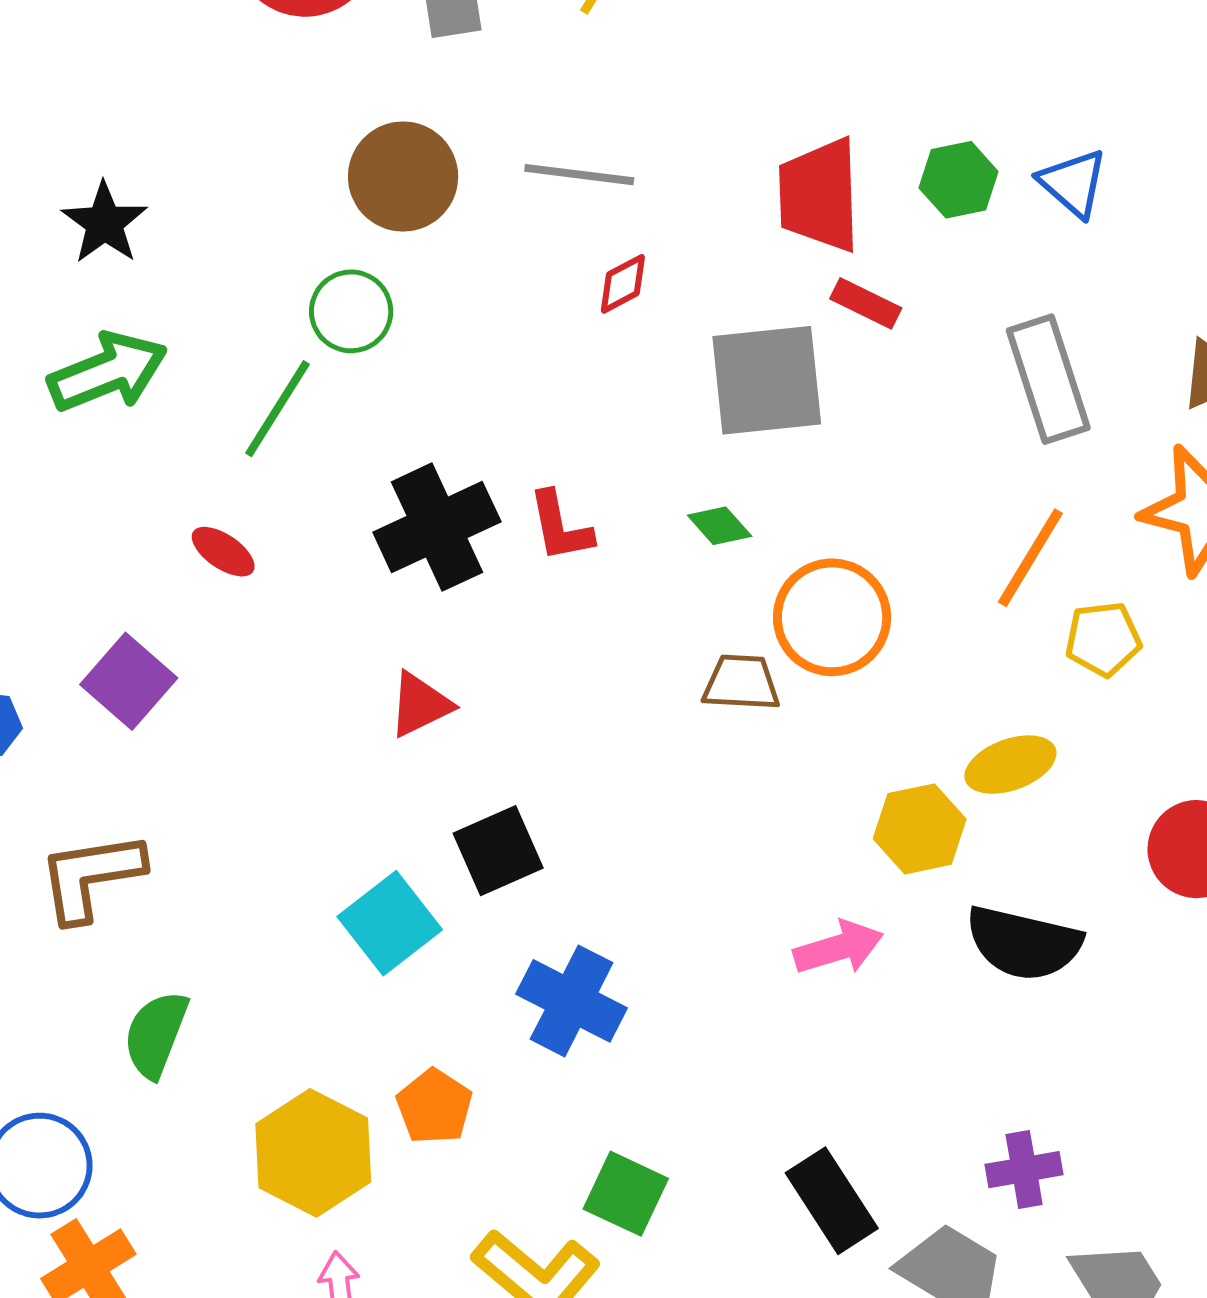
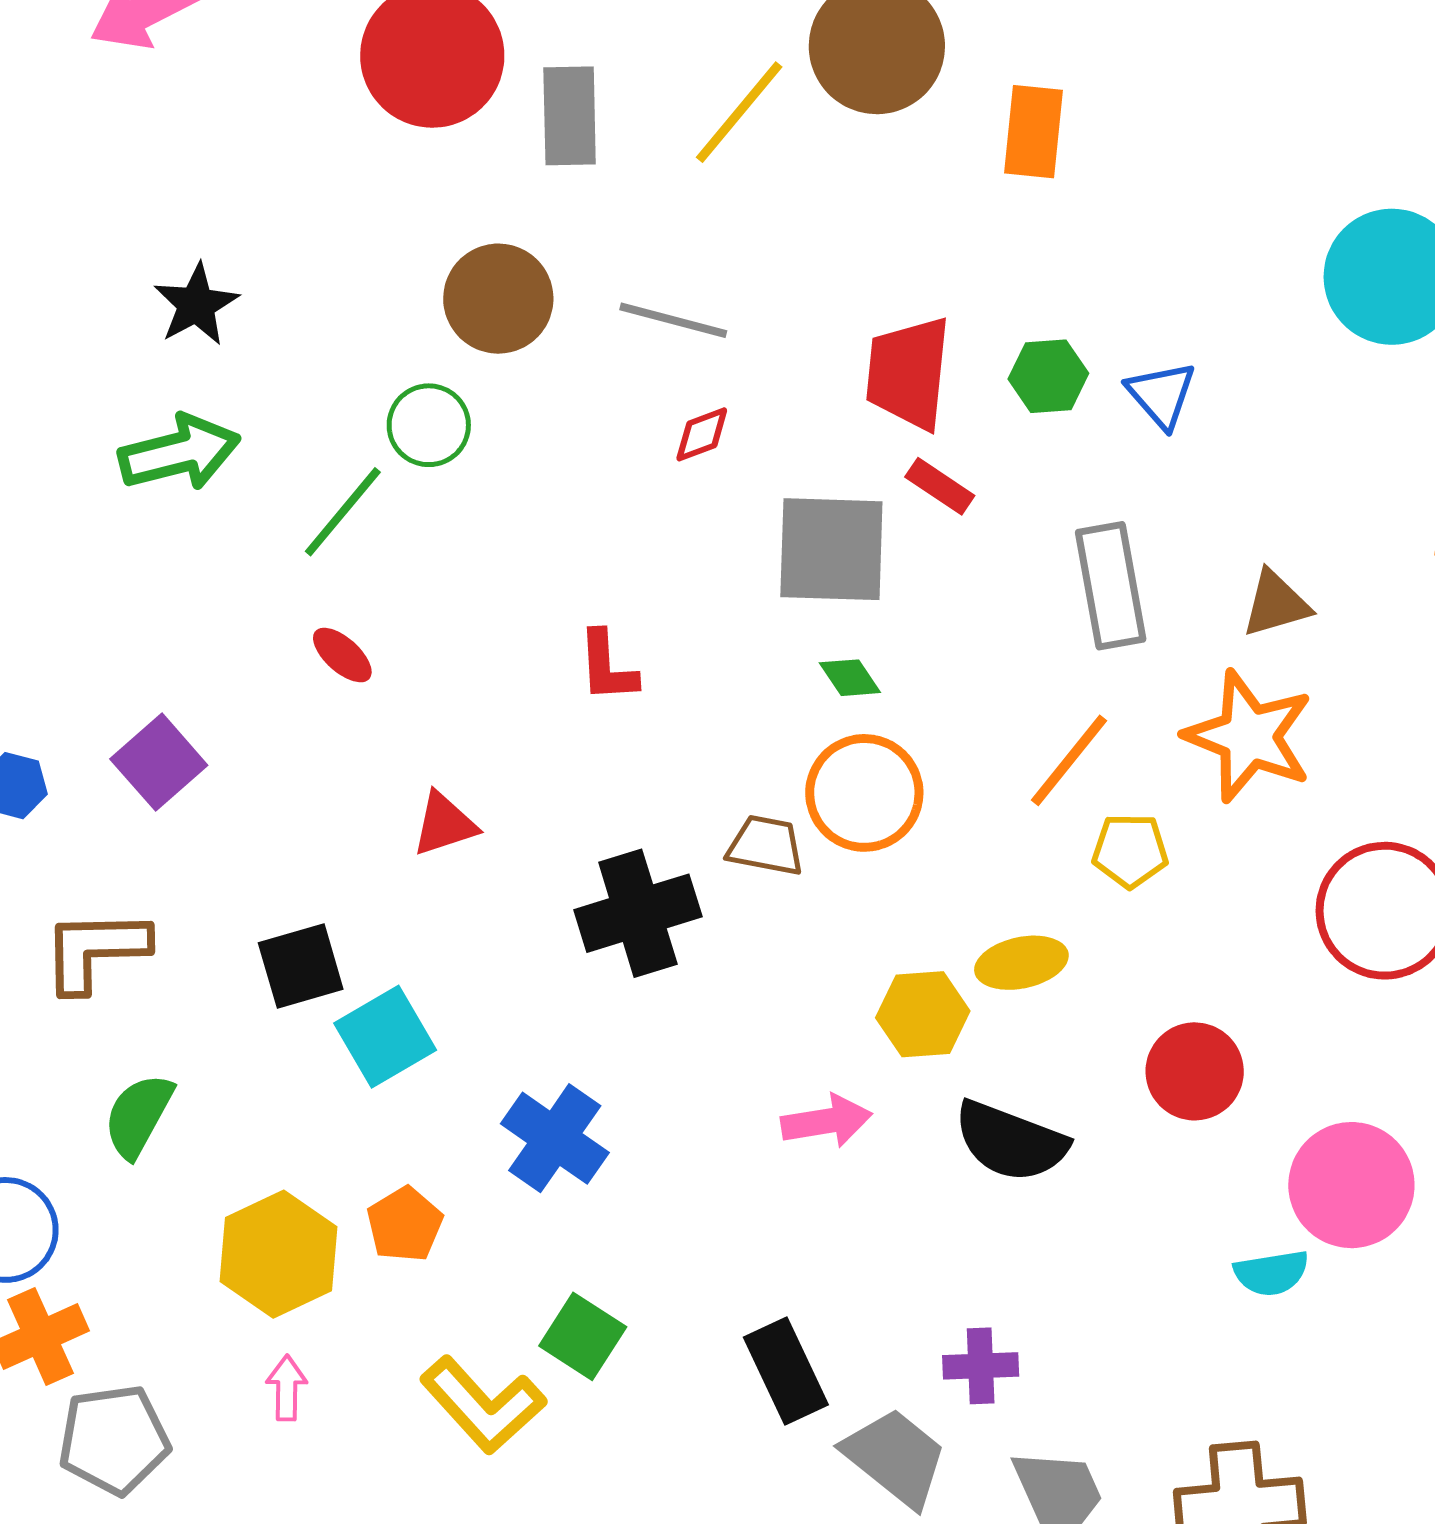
green diamond: (720, 526) -> (850, 678), moved
black cross: (437, 527) -> (638, 913), moved
red ellipse: (223, 552) -> (342, 655), moved
black square: (498, 851) -> (301, 966), moved

